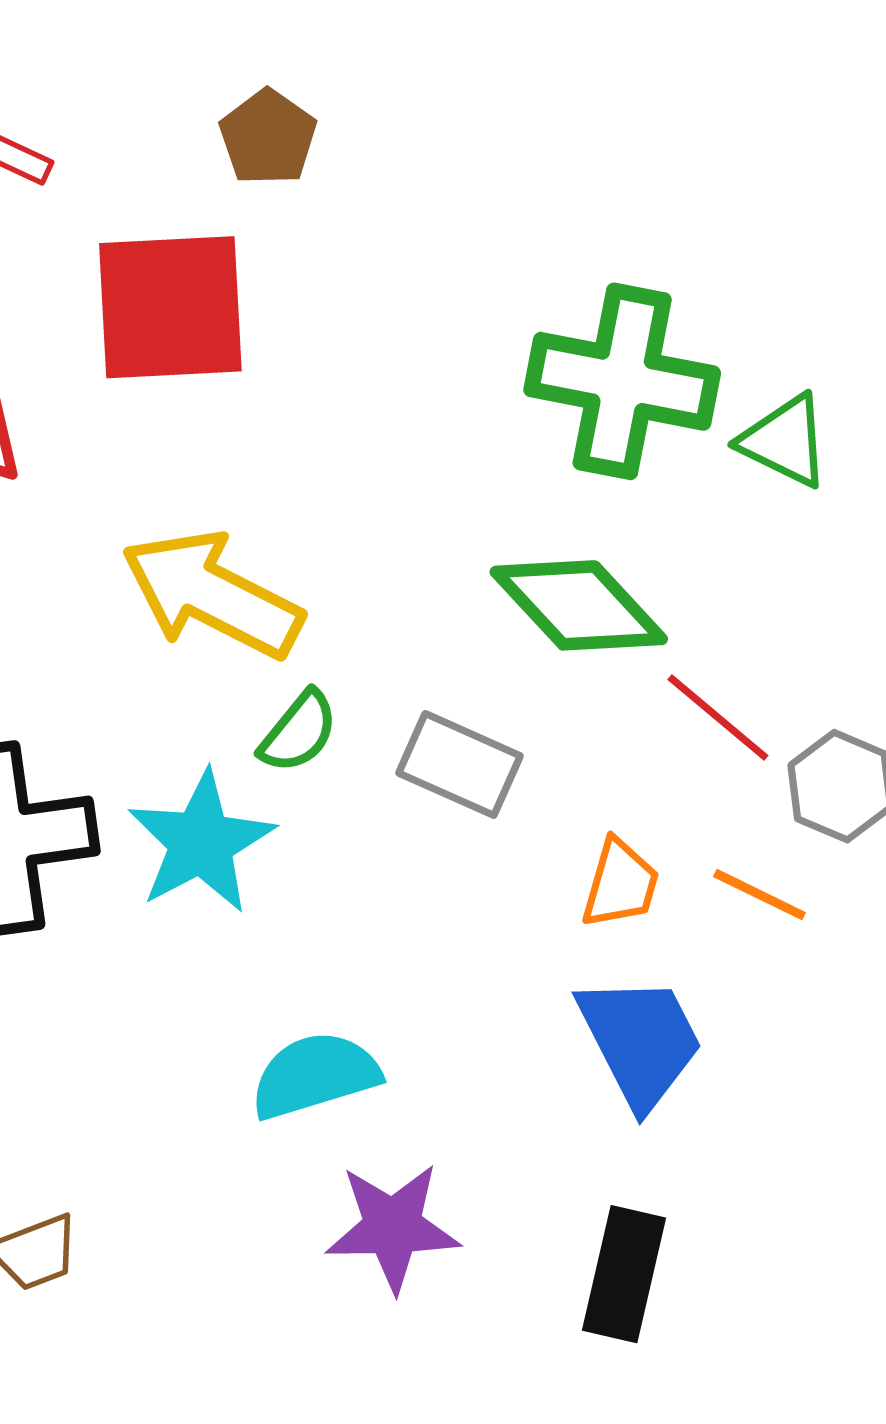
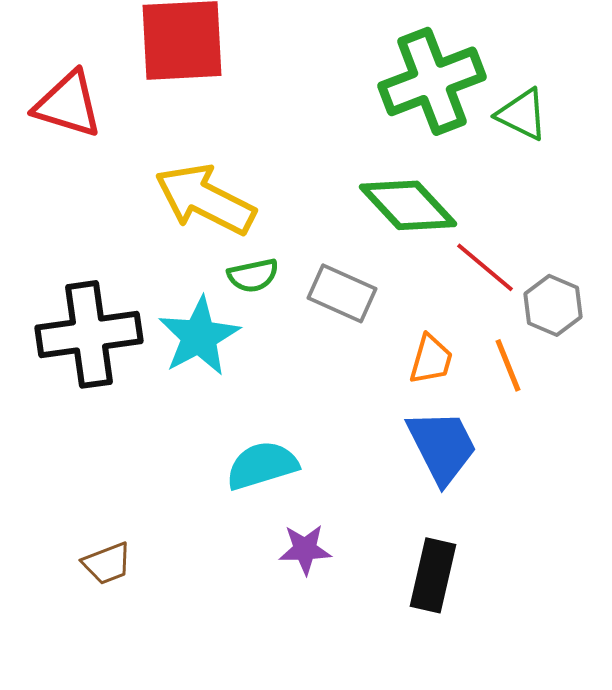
green cross: (622, 381) -> (432, 81), turned -32
green semicircle: (299, 732) -> (253, 275), turned 39
orange line: (760, 895) -> (508, 365), turned 42
purple star: (393, 1227) -> (305, 549), size x0.7

